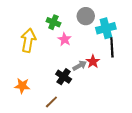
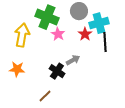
green cross: (53, 22) -> (47, 17), size x1.6
red star: (93, 62) -> (85, 34), moved
orange star: (22, 86) -> (17, 69), moved

